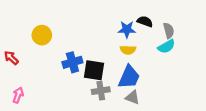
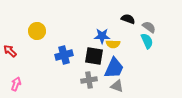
blue star: (127, 29) -> (102, 36), moved
gray semicircle: (169, 31) -> (149, 27), turned -40
cyan semicircle: (166, 46) -> (147, 41), turned -84
black square: (94, 70) -> (94, 56), moved

